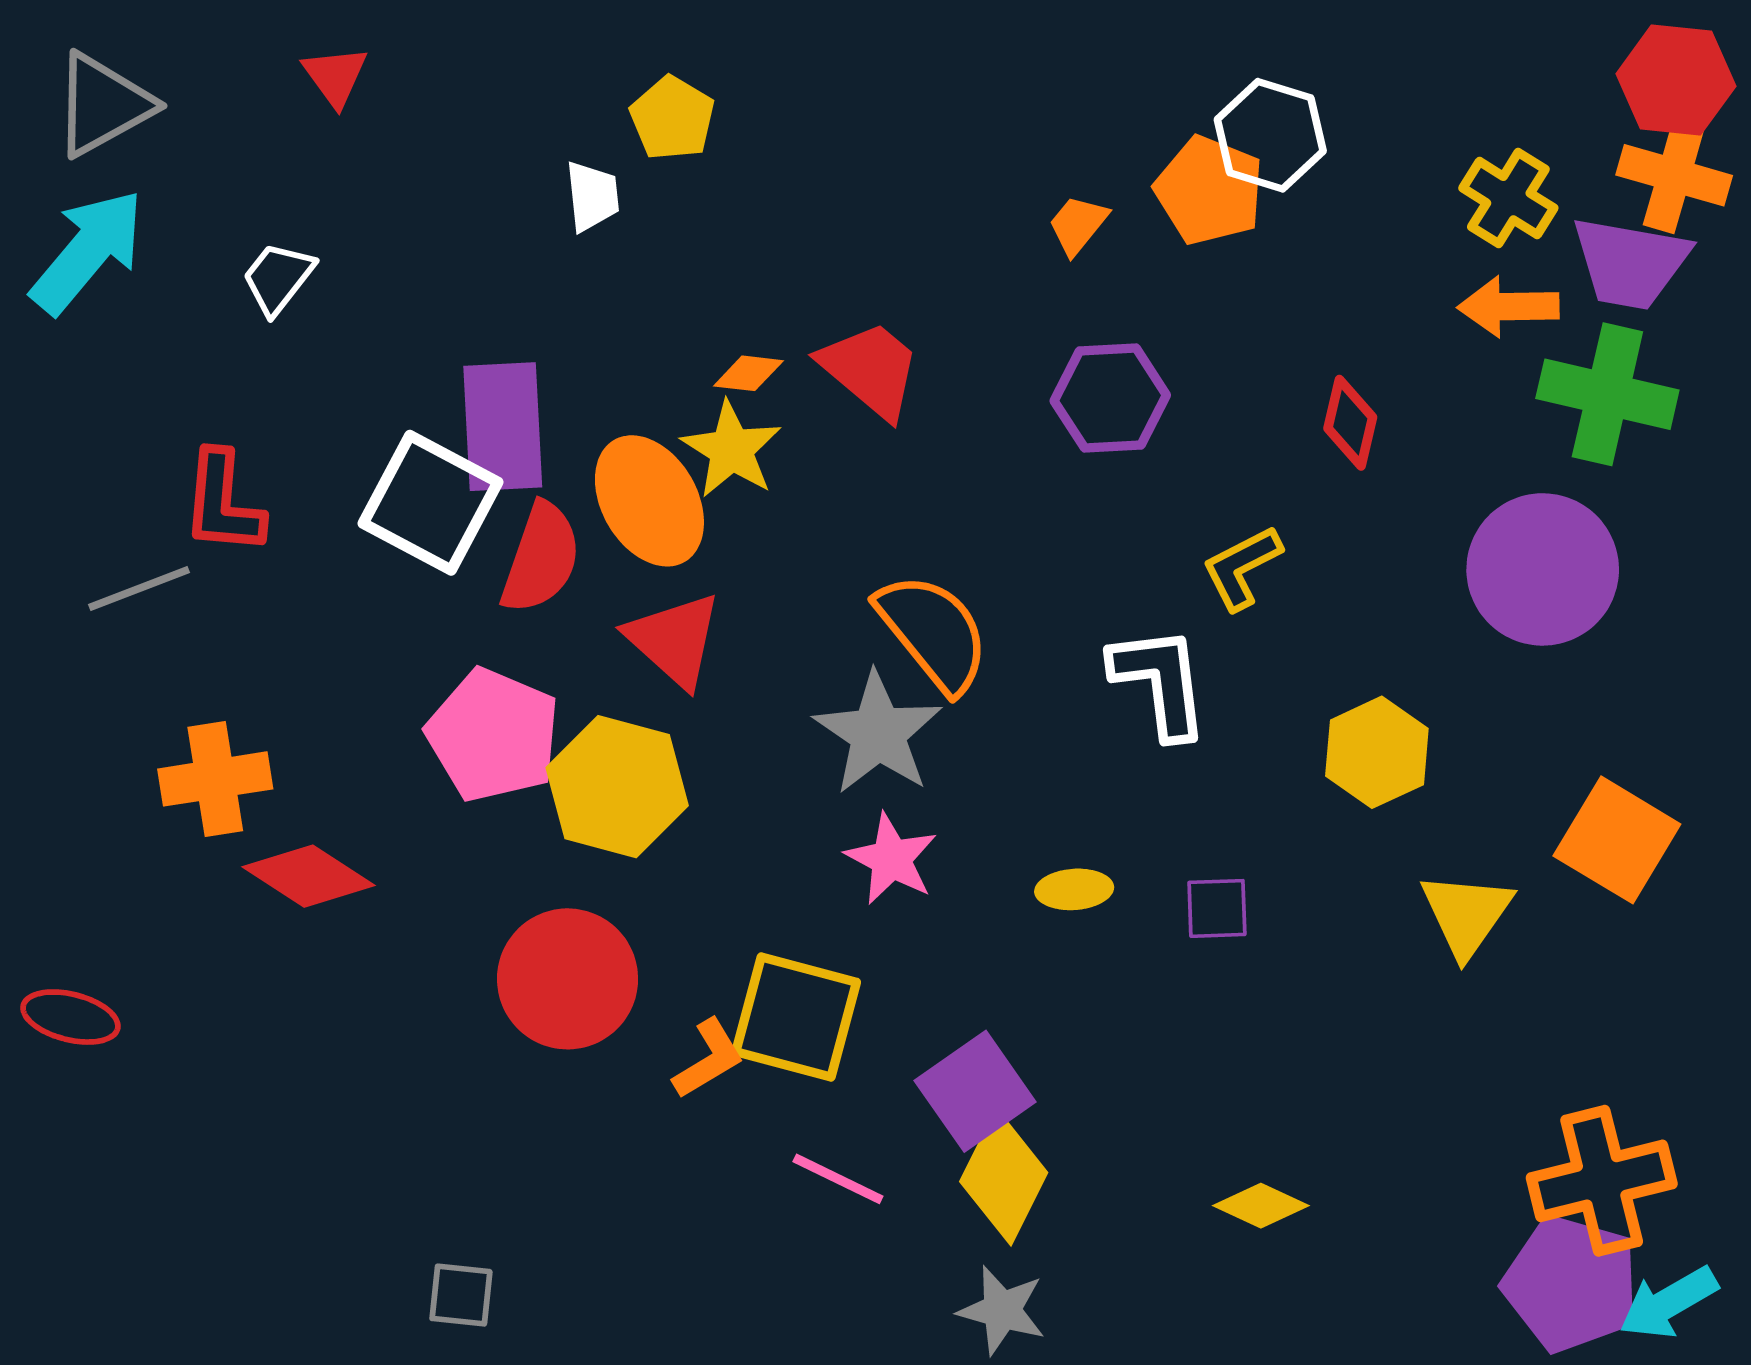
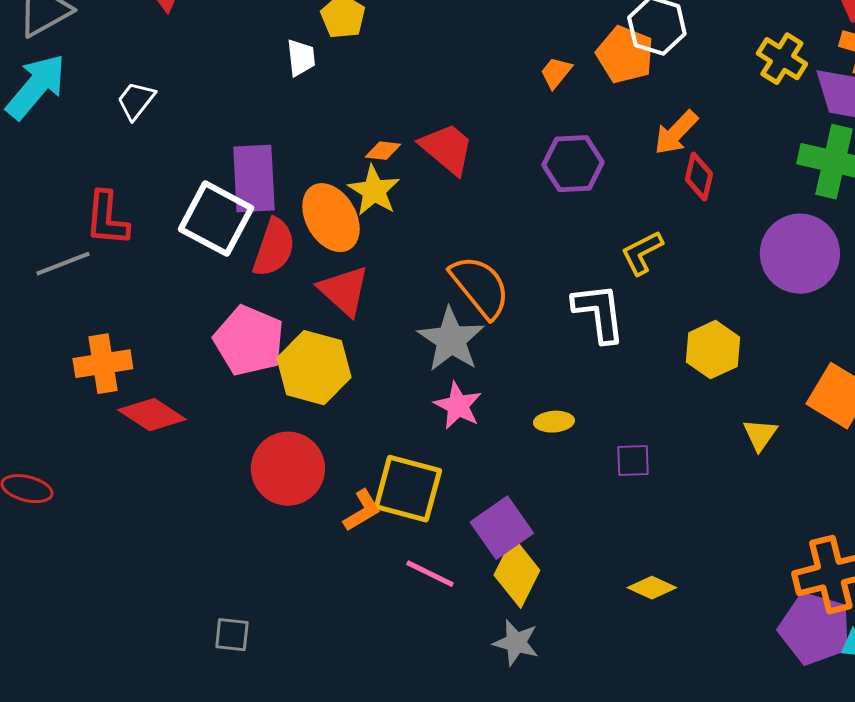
orange arrow: (1508, 307) -> (676, 133), moved, turned -45
purple square: (1217, 908) -> (633, 461), moved
yellow triangle: (1466, 914) -> (760, 435), size x0.7

